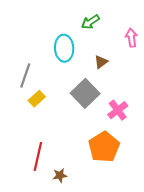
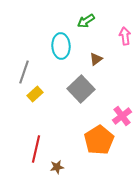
pink cross: (118, 110) -> (122, 116), moved

